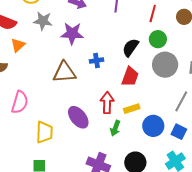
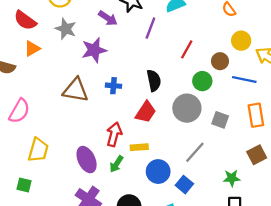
purple star: (72, 33) -> (94, 50), turned -30
green circle: (158, 39) -> (202, 81), moved
black semicircle: (131, 48) -> (154, 81), turned 120
purple ellipse: (78, 117) -> (87, 160), moved

